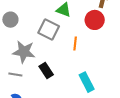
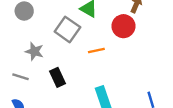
orange line: (75, 43) -> (96, 50), turned 64
gray star: (24, 52) -> (34, 51), size x0.7

